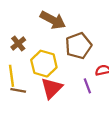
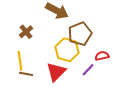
yellow hexagon: (44, 64) -> (67, 50), moved
purple line: (87, 86) -> (88, 70), turned 64

